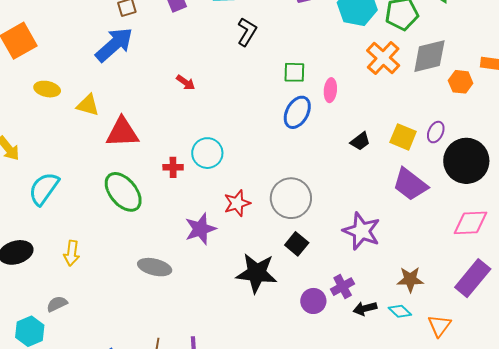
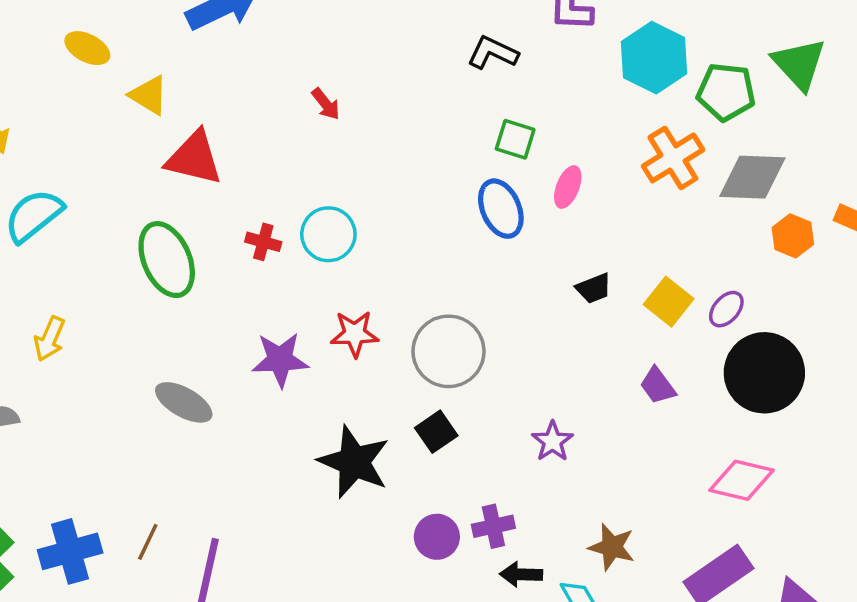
black L-shape: (247, 32) -> (493, 53), moved, turned -112
blue ellipse: (297, 112) -> (501, 209), turned -68
purple trapezoid: (410, 184) -> (658, 386), size x0.6
purple star: (362, 231) -> (553, 441), size x0.6

